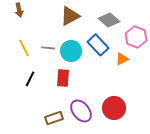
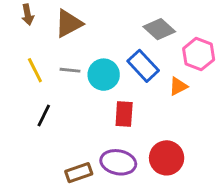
brown triangle: (70, 16) -> (69, 23), moved
red rectangle: (63, 78) -> (124, 114), moved
purple ellipse: (81, 111) -> (118, 162), turned -40

